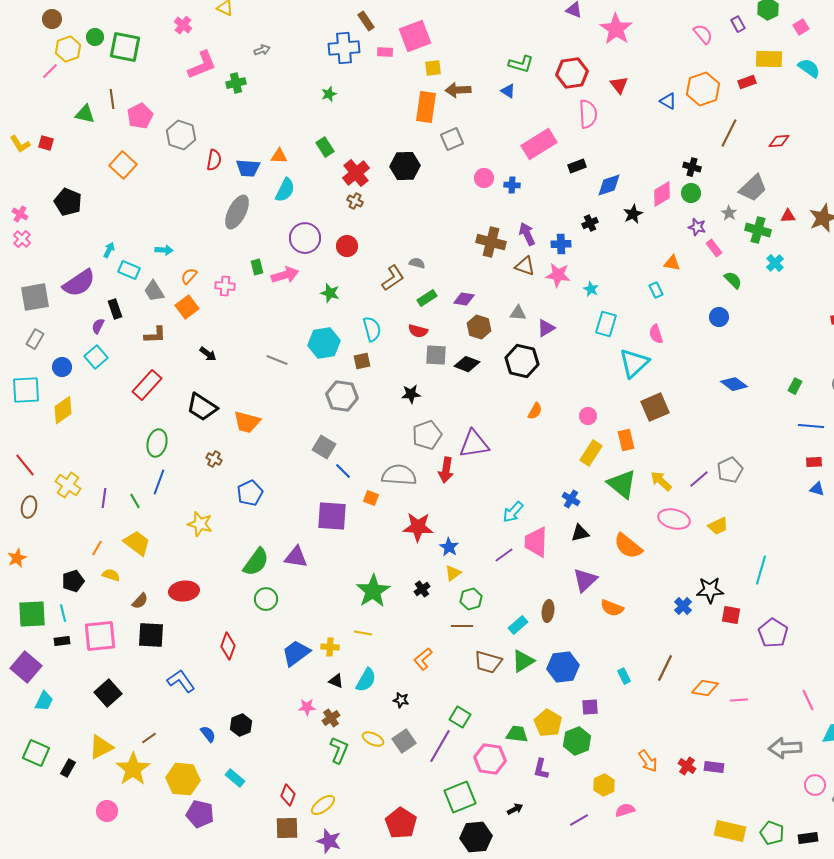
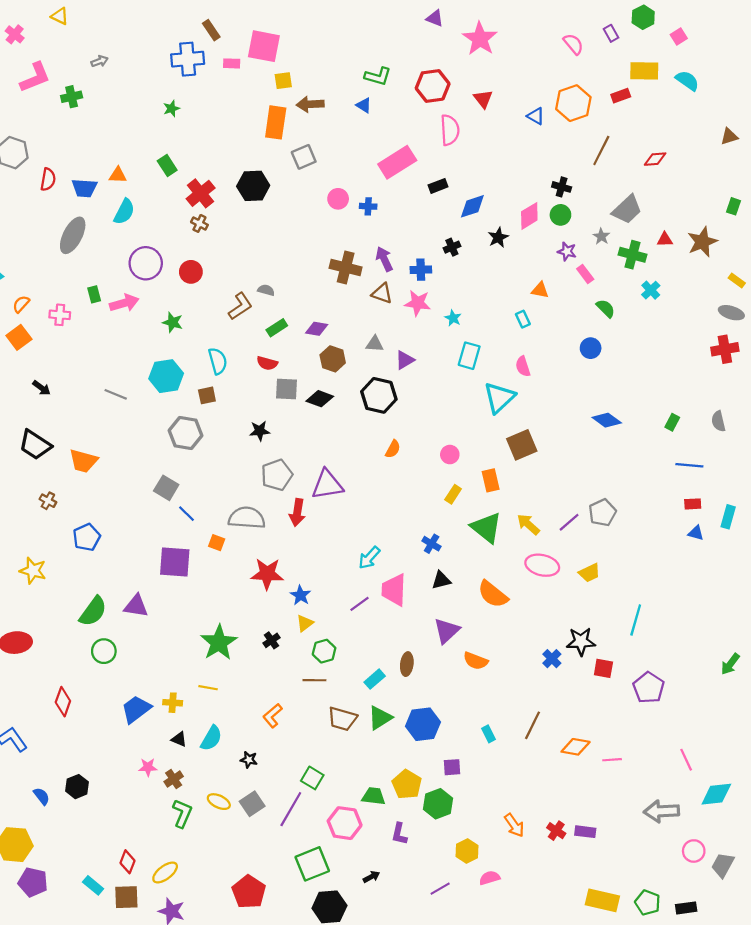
pink square: (415, 36) -> (264, 46), turned 32
yellow rectangle: (591, 453) -> (453, 494), size x0.7
cyan rectangle: (235, 778) -> (93, 885), moved

